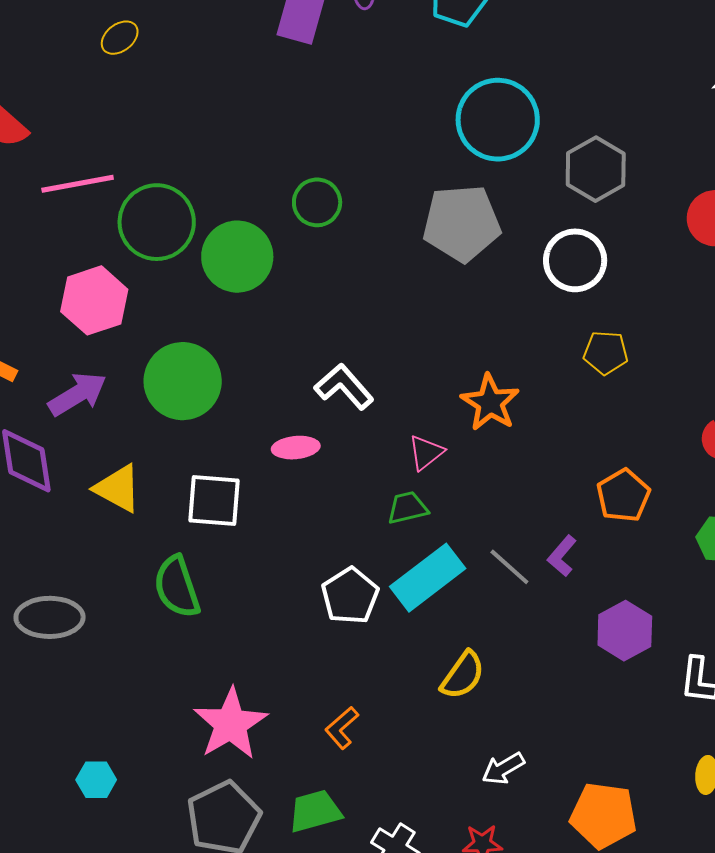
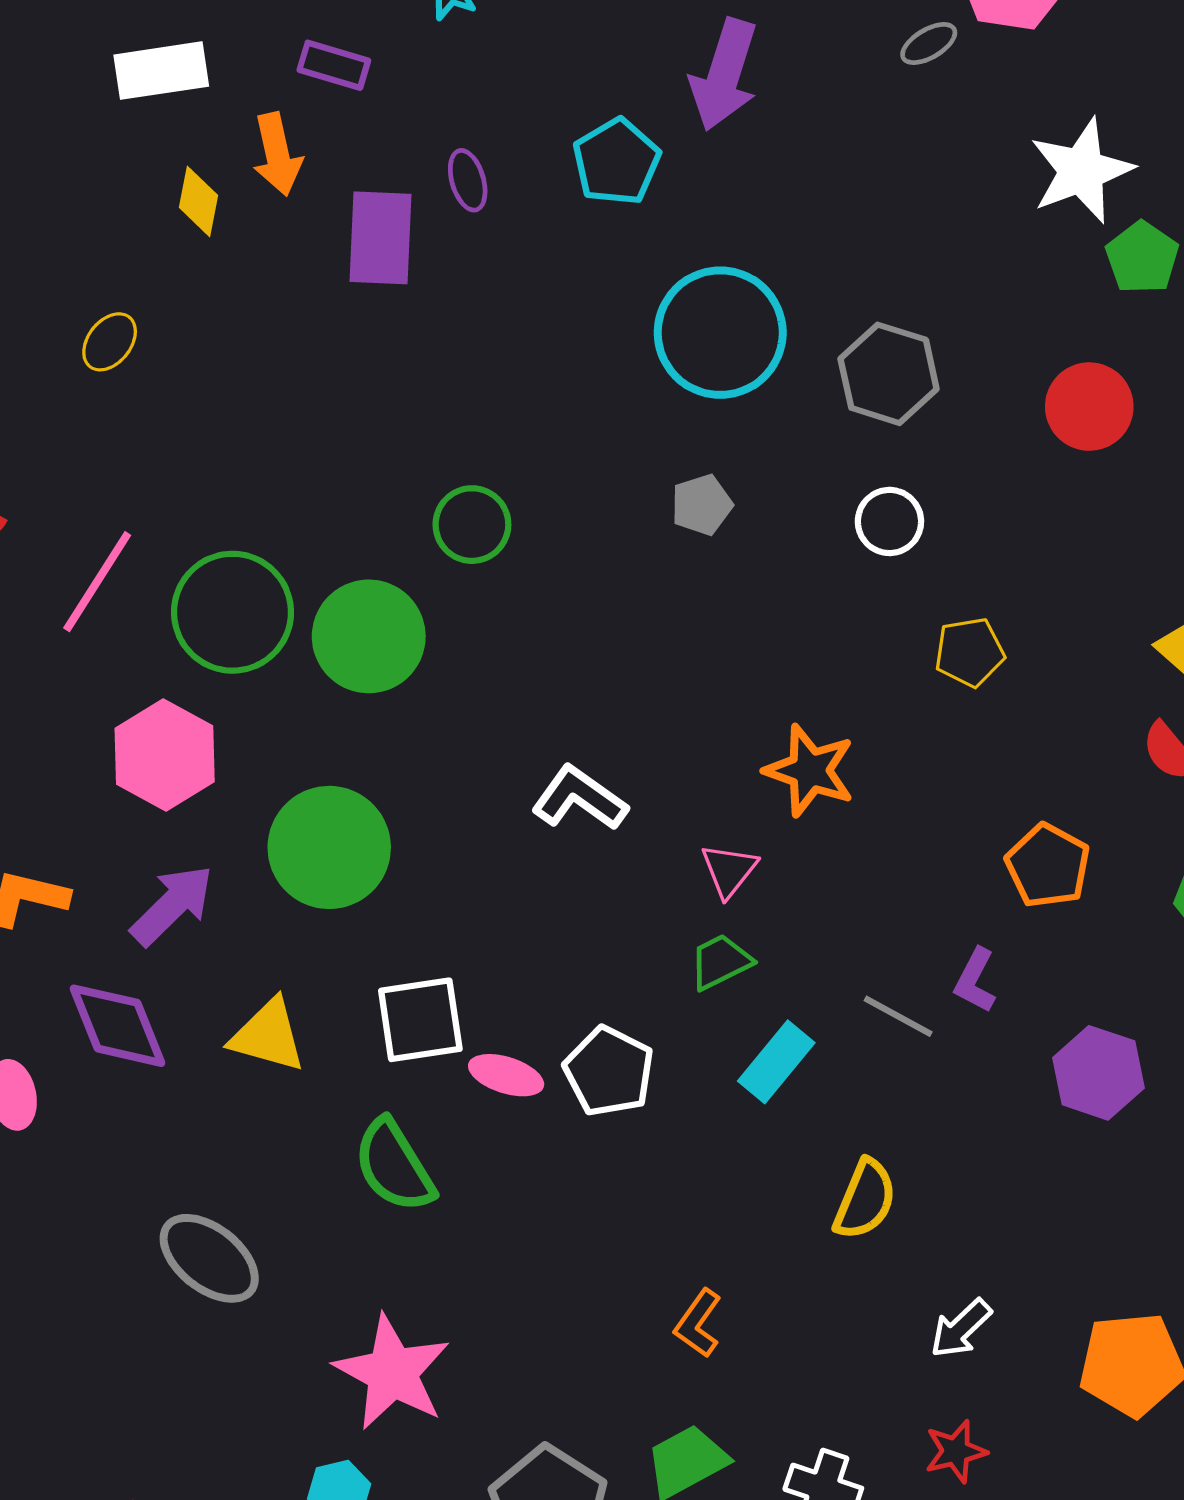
pink line: (78, 184) -> (97, 582), turned -34
gray pentagon: (462, 223) -> (702, 505), size x0.5
white circle: (575, 260) -> (889, 521), size x0.7
pink ellipse: (296, 448) -> (506, 1075), moved, turned 36
cyan rectangle: (428, 578) -> (776, 1062), size x0.7
white pentagon: (350, 596) -> (609, 1071), moved
gray ellipse: (50, 617) -> (209, 1258), turned 52
pink star: (230, 724) -> (392, 1373), moved

